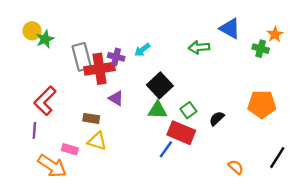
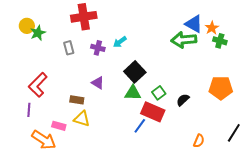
orange star: (275, 34) -> (212, 28), moved
green arrow: (199, 47) -> (184, 40), moved, size x1.4
gray rectangle: (82, 57) -> (69, 48), size x0.6
red cross: (100, 69) -> (84, 17), moved
orange semicircle: (236, 167) -> (199, 141), turned 72

